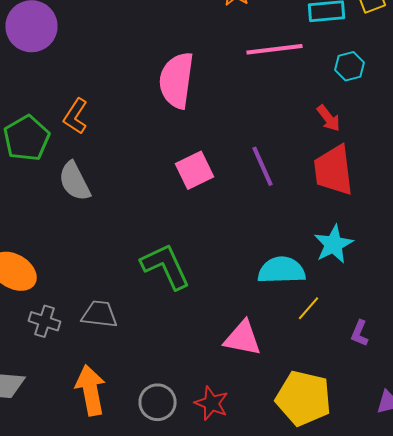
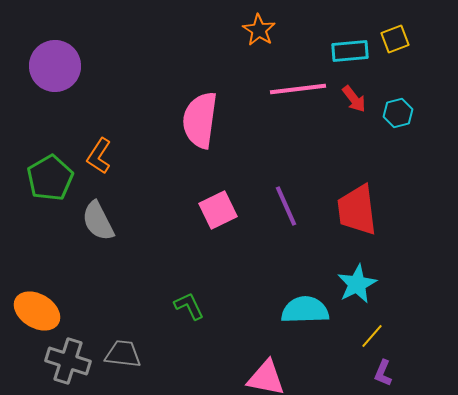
cyan hexagon: (350, 66) -> (398, 113), moved
red arrow: (328, 118) -> (354, 99), moved
green L-shape: (166, 266) -> (189, 306), size x0.6
yellow line: (308, 308) -> (372, 336), moved
gray cross: (44, 321) -> (68, 361), size x1.4

